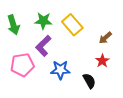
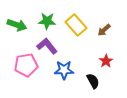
green arrow: (13, 25) -> (17, 25), turned -54
brown arrow: (105, 38) -> (104, 30), moved
purple L-shape: (43, 46) -> (47, 46), turned 95

